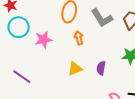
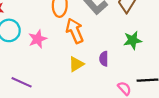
orange arrow: (79, 38) -> (75, 31), size x1.6

